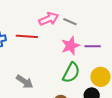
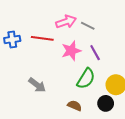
pink star: (70, 46) -> (71, 51), moved
purple line: (93, 46) -> (95, 53), moved, turned 56

